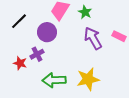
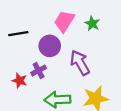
black line: (19, 21) -> (18, 34), turned 36
purple arrow: (93, 38) -> (80, 63), moved

